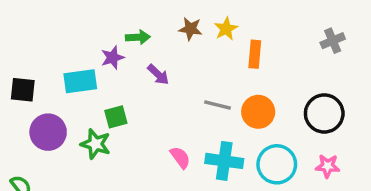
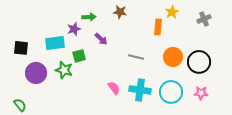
yellow star: (226, 29) -> (172, 12), moved
orange circle: (258, 112) -> (173, 57), moved
green square: (116, 117) -> (79, 56), moved
green star: (96, 144) -> (64, 70), moved

